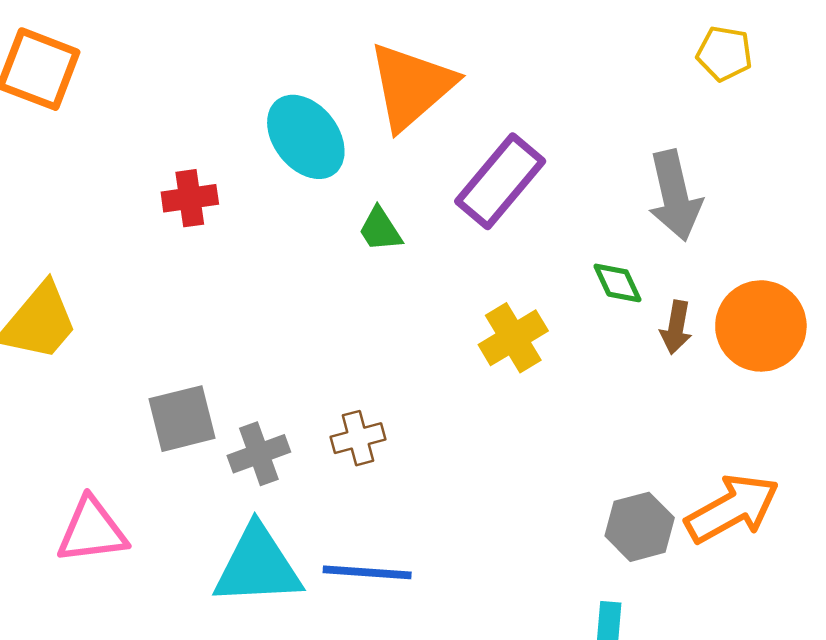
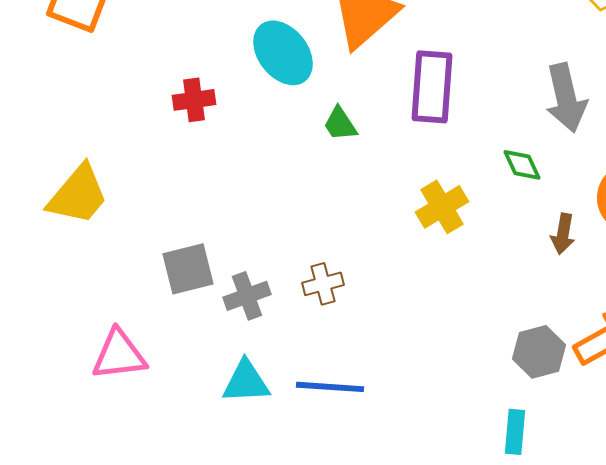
purple rectangle: (500, 181) -> (432, 87), turned -36
brown arrow: (676, 327) -> (563, 234), moved
cyan triangle: (258, 566) -> (246, 382), size x0.7

